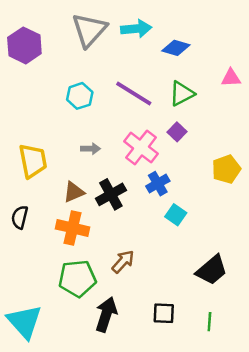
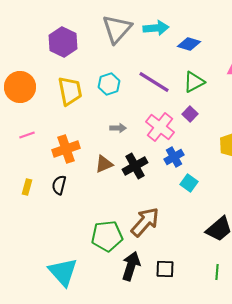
yellow trapezoid: (33, 161) -> (70, 91), moved
orange cross: (73, 228) -> (66, 149), moved, turned -32
brown arrow: (123, 262) -> (145, 222), size x1.5
black square: (164, 313) -> (165, 269), moved

